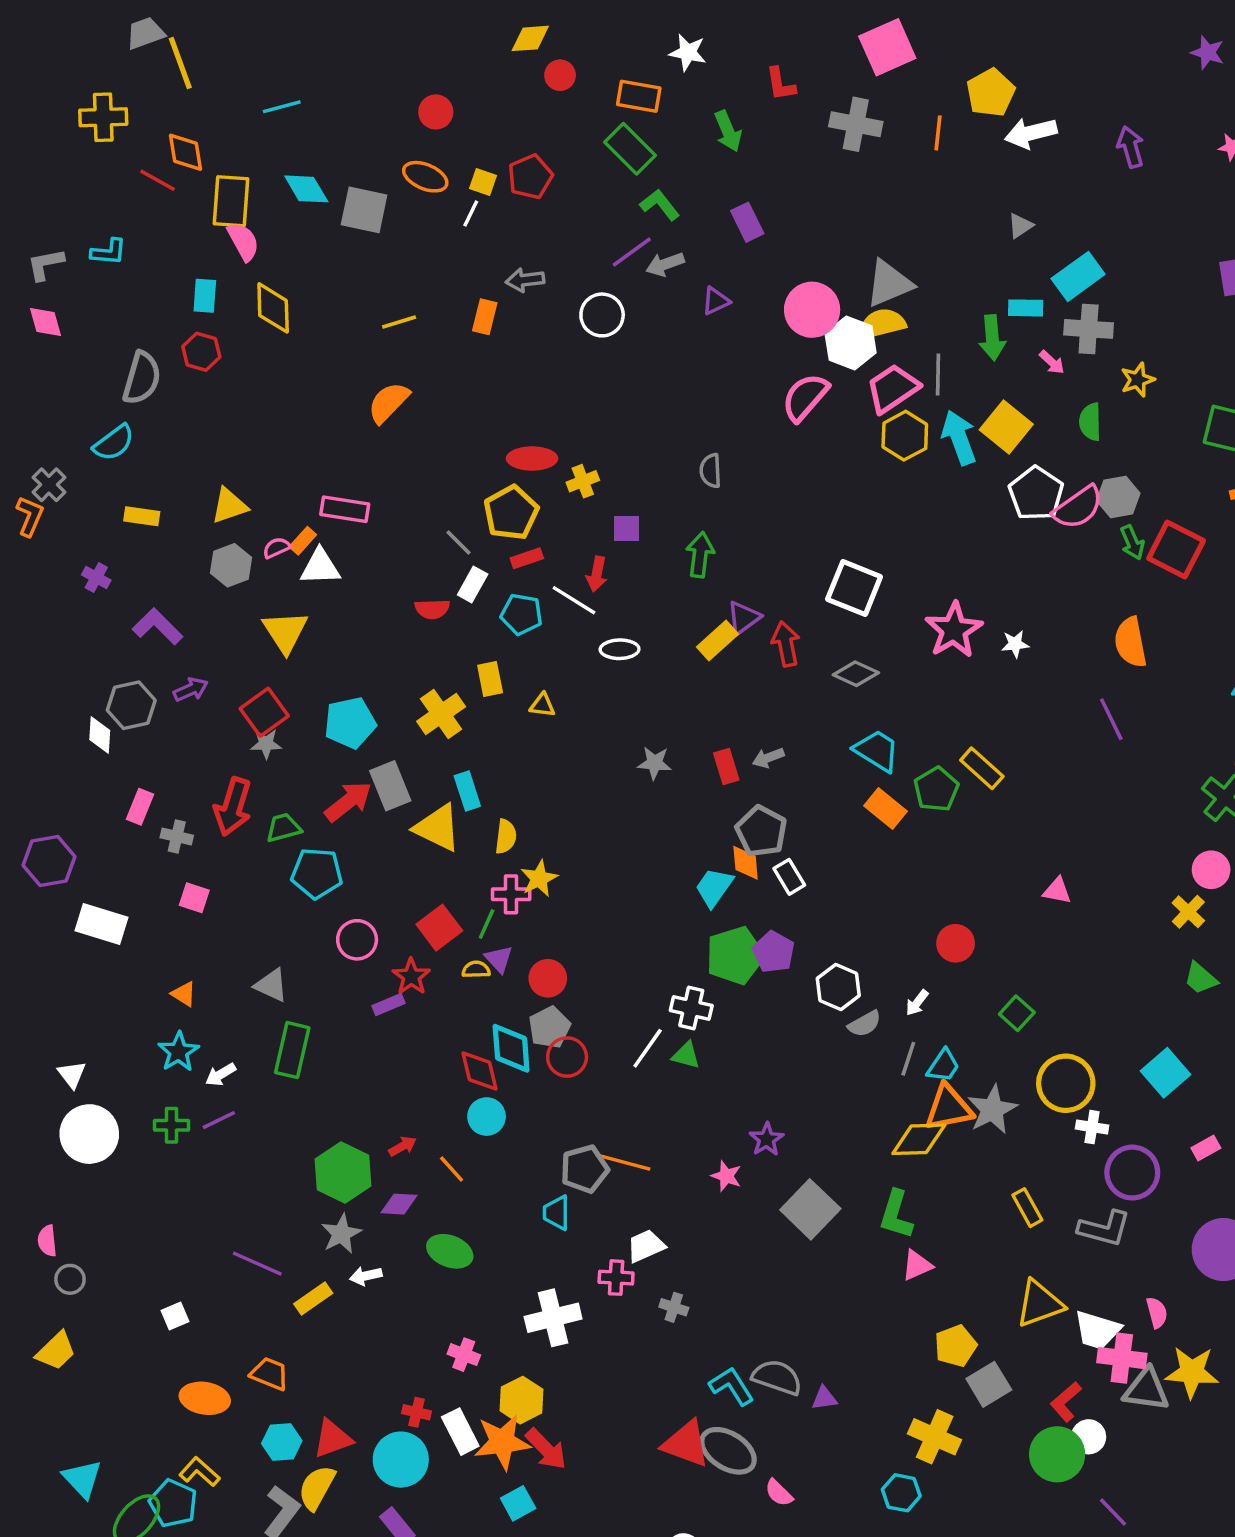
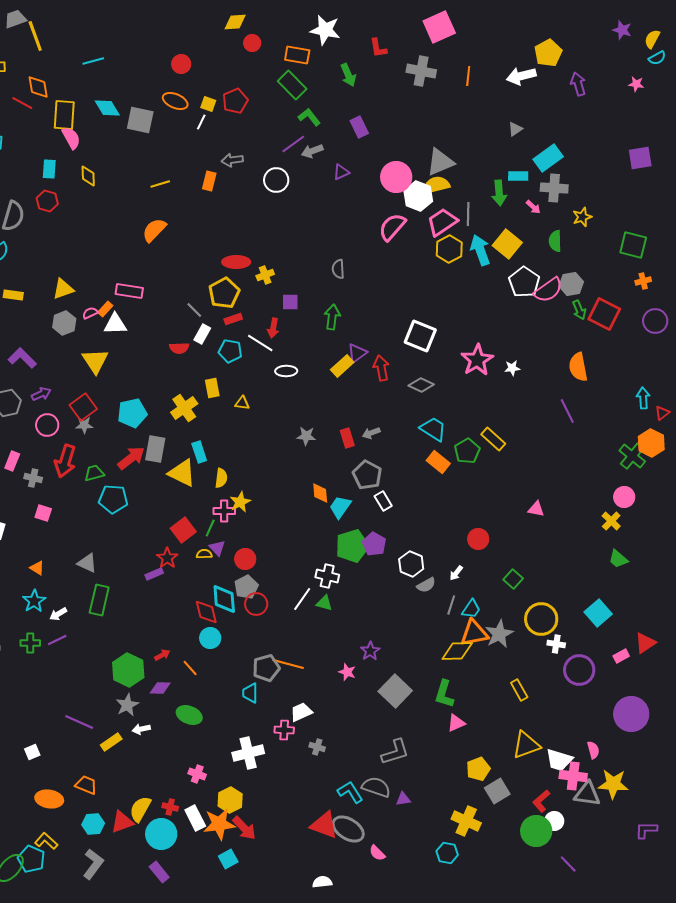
white star: (688, 52) -> (325, 30), size x1.4
yellow pentagon: (991, 93) -> (548, 53), moved
yellow diamond: (273, 308) -> (88, 176), size x0.7
gray rectangle: (390, 786) -> (155, 449), turned 32
orange diamond: (746, 863) -> (320, 493), moved
pink circle: (357, 940) -> (47, 425), moved
gray L-shape: (1104, 1229) -> (395, 752), moved, turned -32
yellow semicircle: (317, 1488) -> (140, 809), moved

